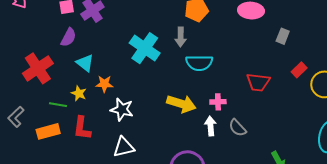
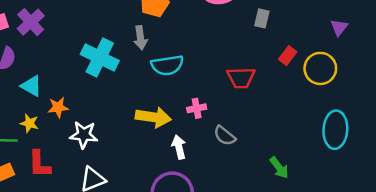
white arrow: (211, 126) -> (179, 147), moved

